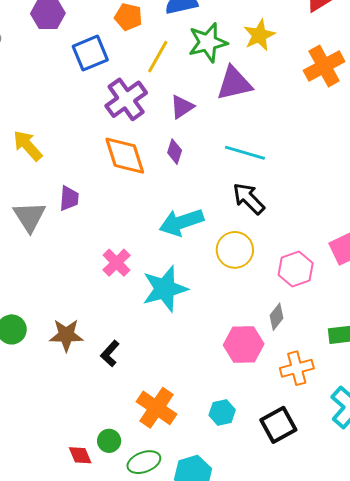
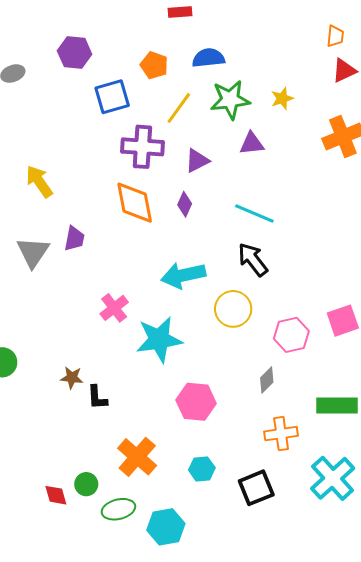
yellow star: (259, 35) -> (282, 98), size x0.7
purple triangle: (234, 83) -> (252, 143), size x0.7
purple cross: (126, 99) -> (142, 147), turned 33
brown star: (66, 335) -> (72, 378), moved, size x0.7
pink hexagon: (244, 345) -> (196, 402), moved
black L-shape: (110, 353) -> (97, 397), turned -52

